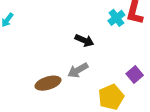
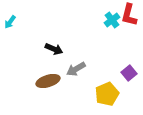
black arrow: (84, 40) -> (54, 49), moved

